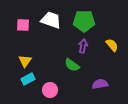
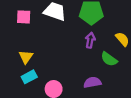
green semicircle: (72, 65) -> (109, 59), moved
purple semicircle: (100, 84) -> (92, 82), moved

